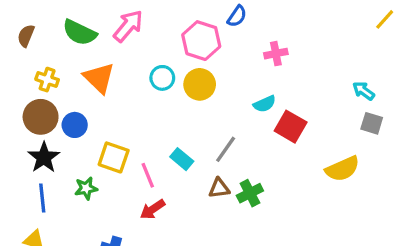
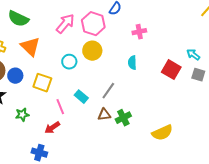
pink arrow: (128, 26) -> (65, 24), moved
cyan circle: (162, 78) -> (69, 62), moved
cyan semicircle: (265, 104) -> (132, 63), turned 112
red square: (291, 127) -> (171, 70), moved
yellow square: (114, 157) -> (42, 83), moved
yellow semicircle: (342, 169) -> (162, 133), moved
red arrow: (153, 209) -> (52, 128), moved

